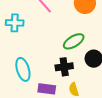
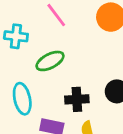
green ellipse: (74, 41) -> (50, 61), moved

